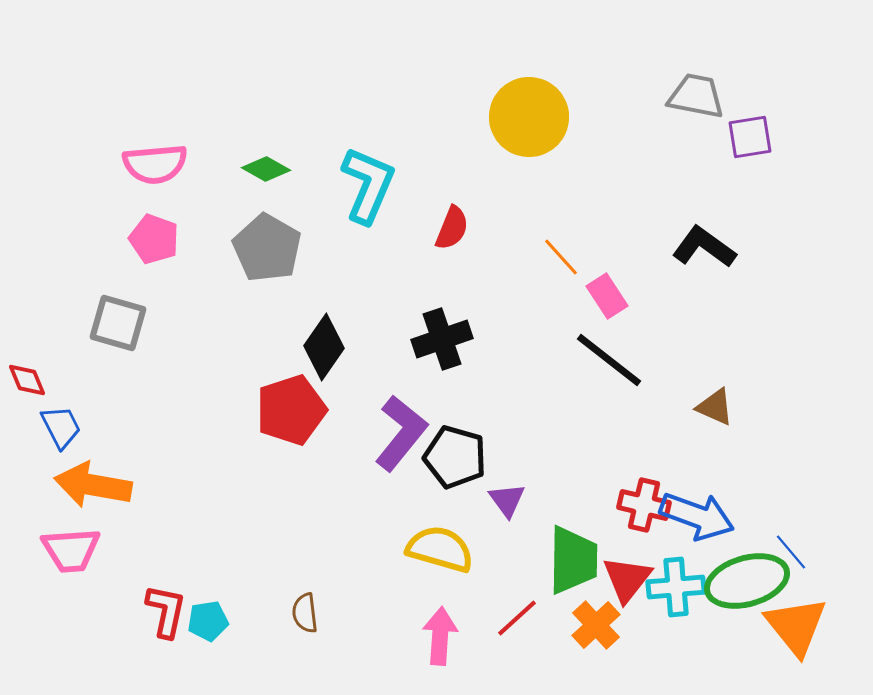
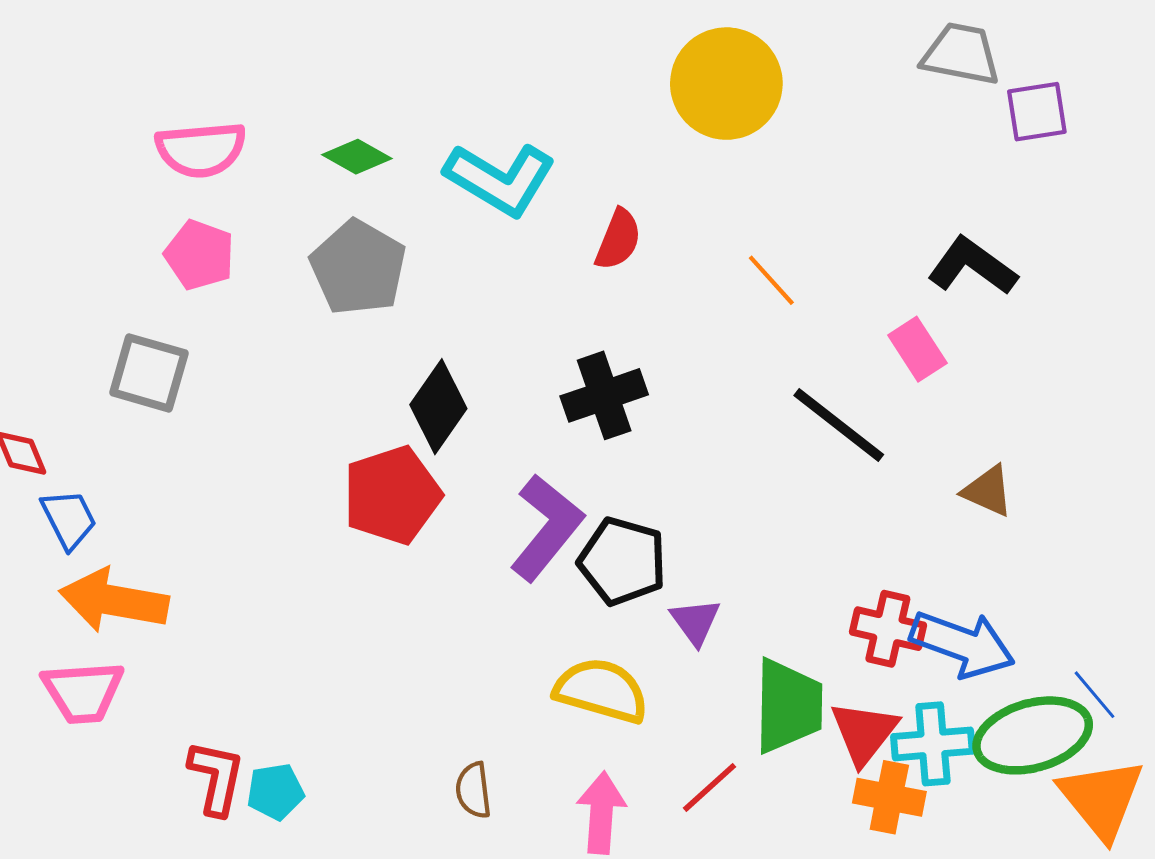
cyan L-shape: (368, 185) -> (500, 179), turned 98
pink rectangle: (607, 296) -> (917, 349), moved
brown semicircle: (305, 613) -> (473, 790), moved
orange cross: (596, 625) -> (889, 797), moved, turned -36

